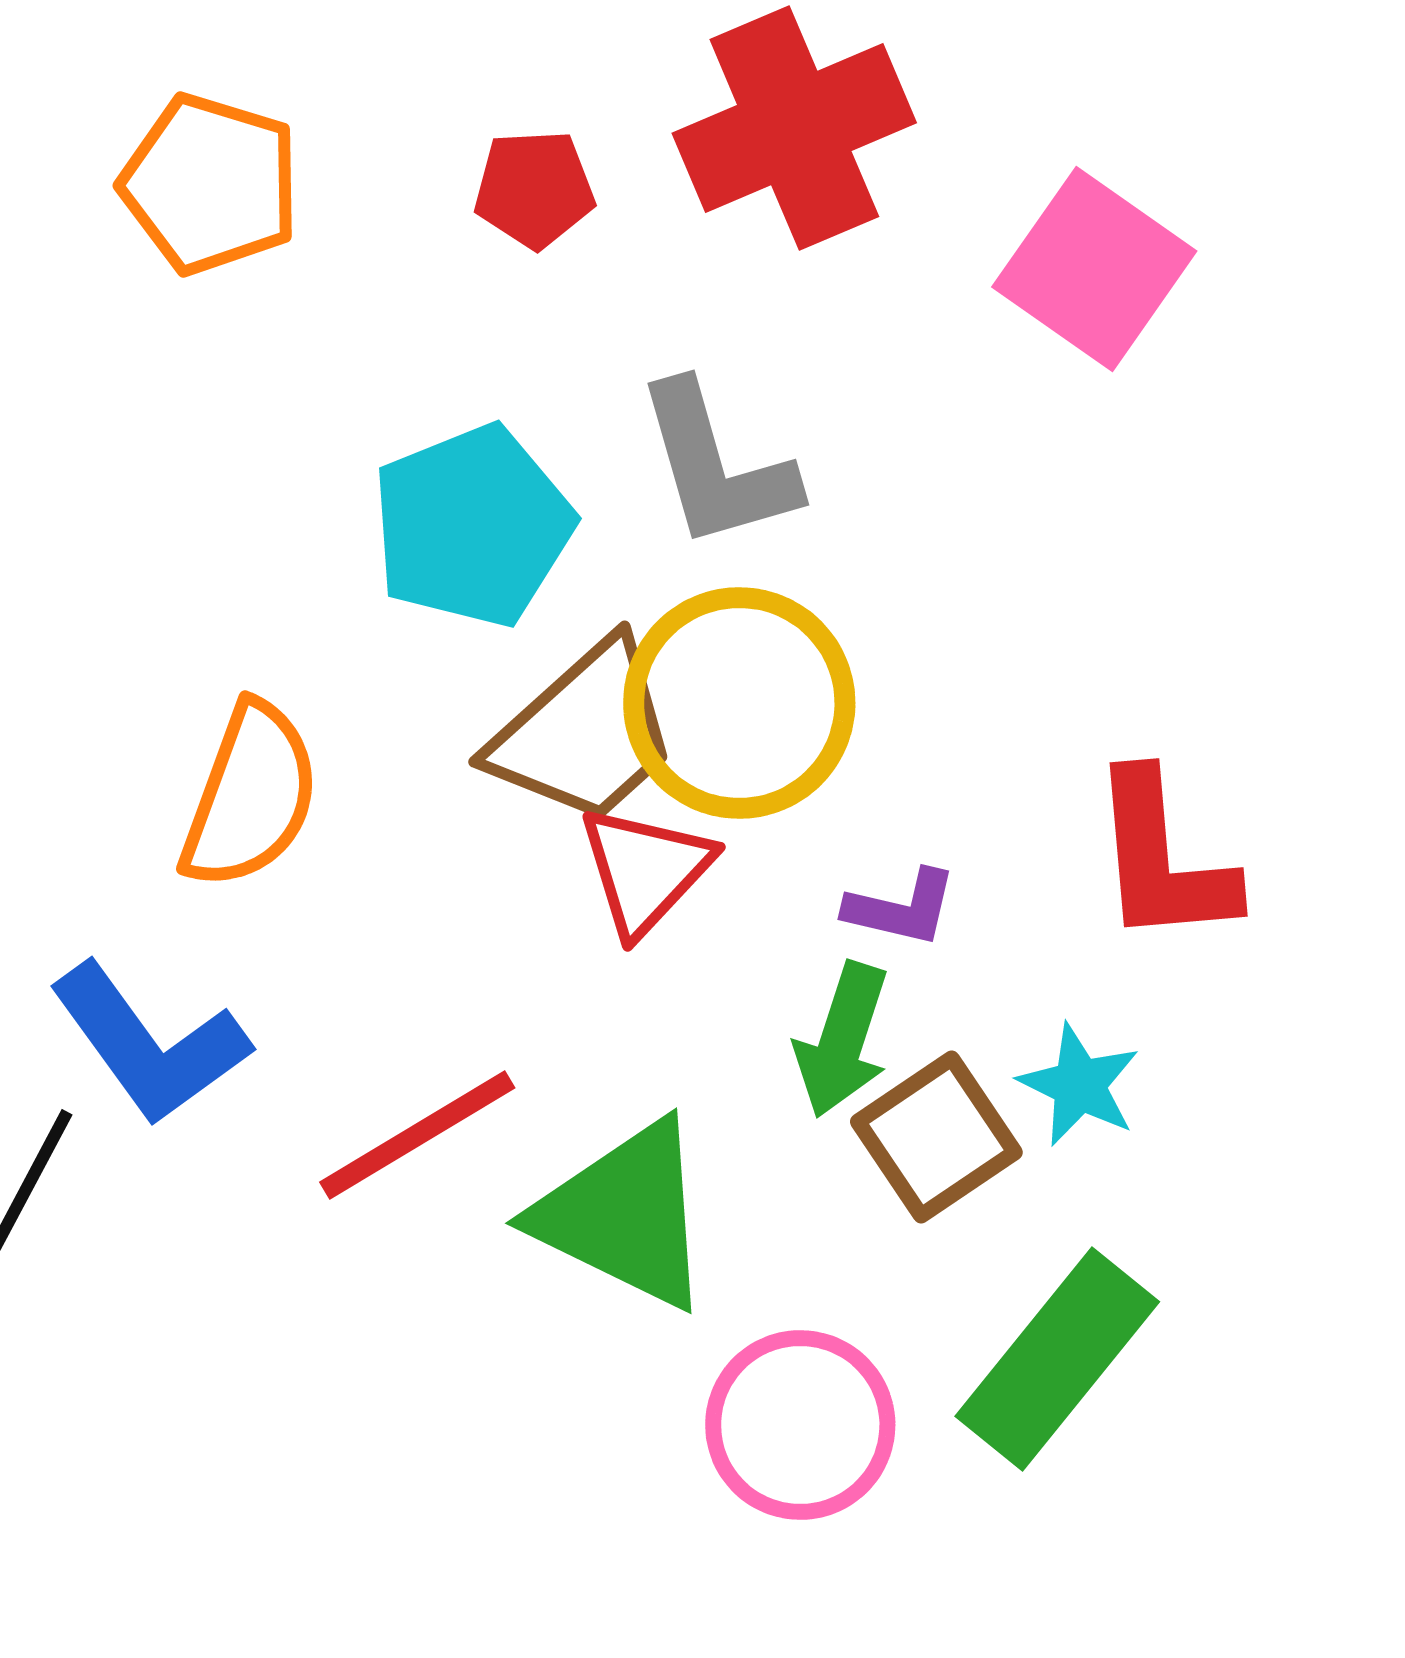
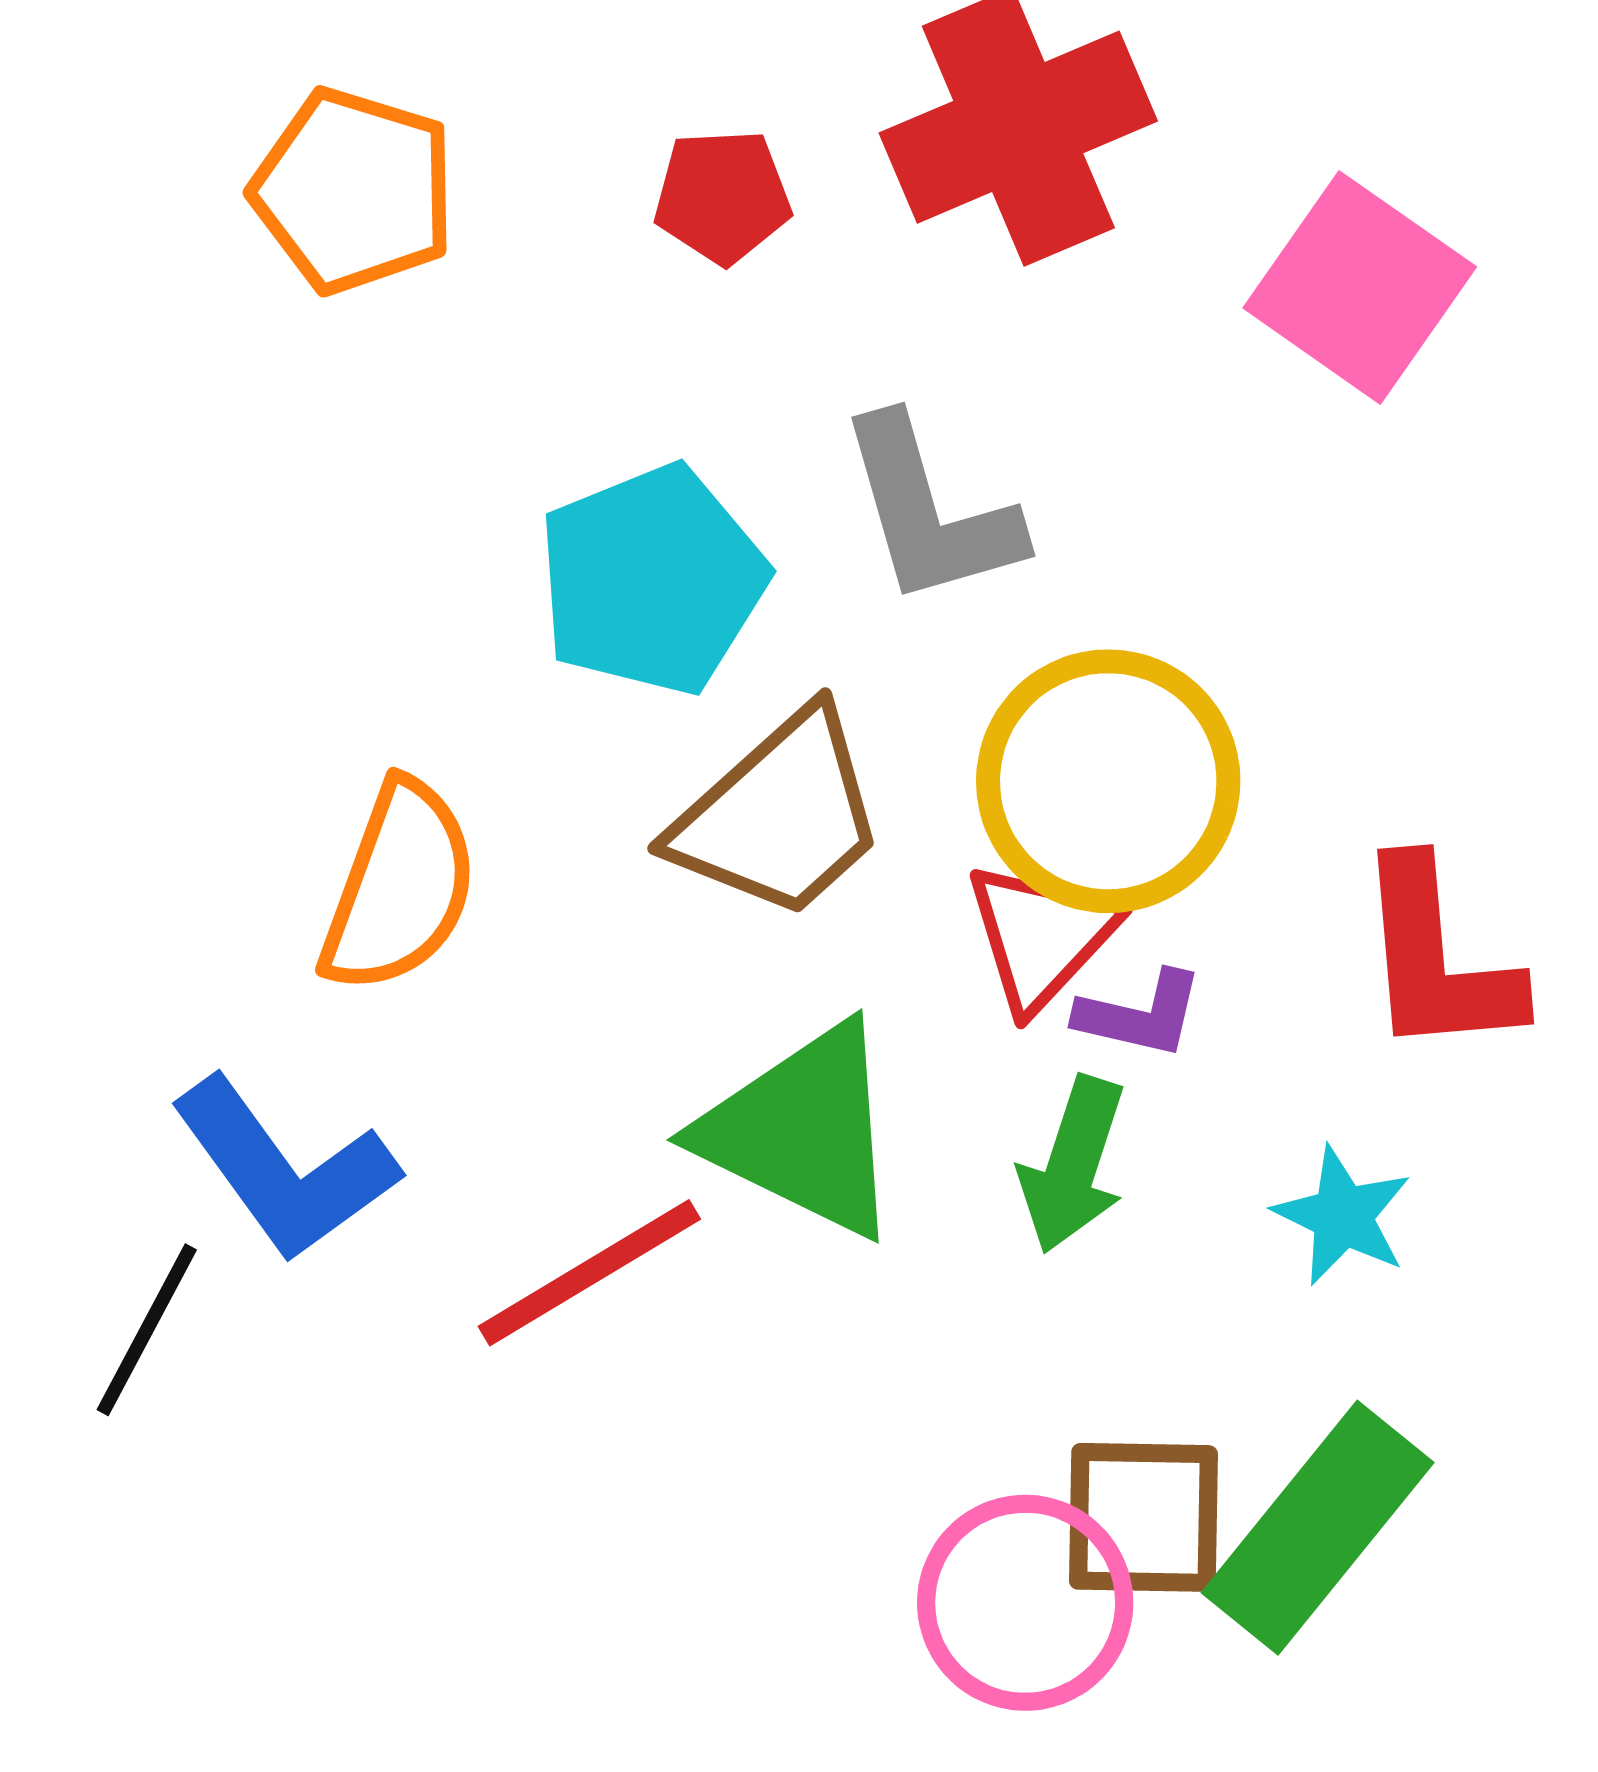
yellow circle: (739, 703) -> (1108, 781), moved
red triangle: (645, 870) -> (1041, 936), moved
brown square: (936, 1137) -> (1143, 1517), moved, turned 35
green triangle: (624, 1215) -> (802, 1131), moved

